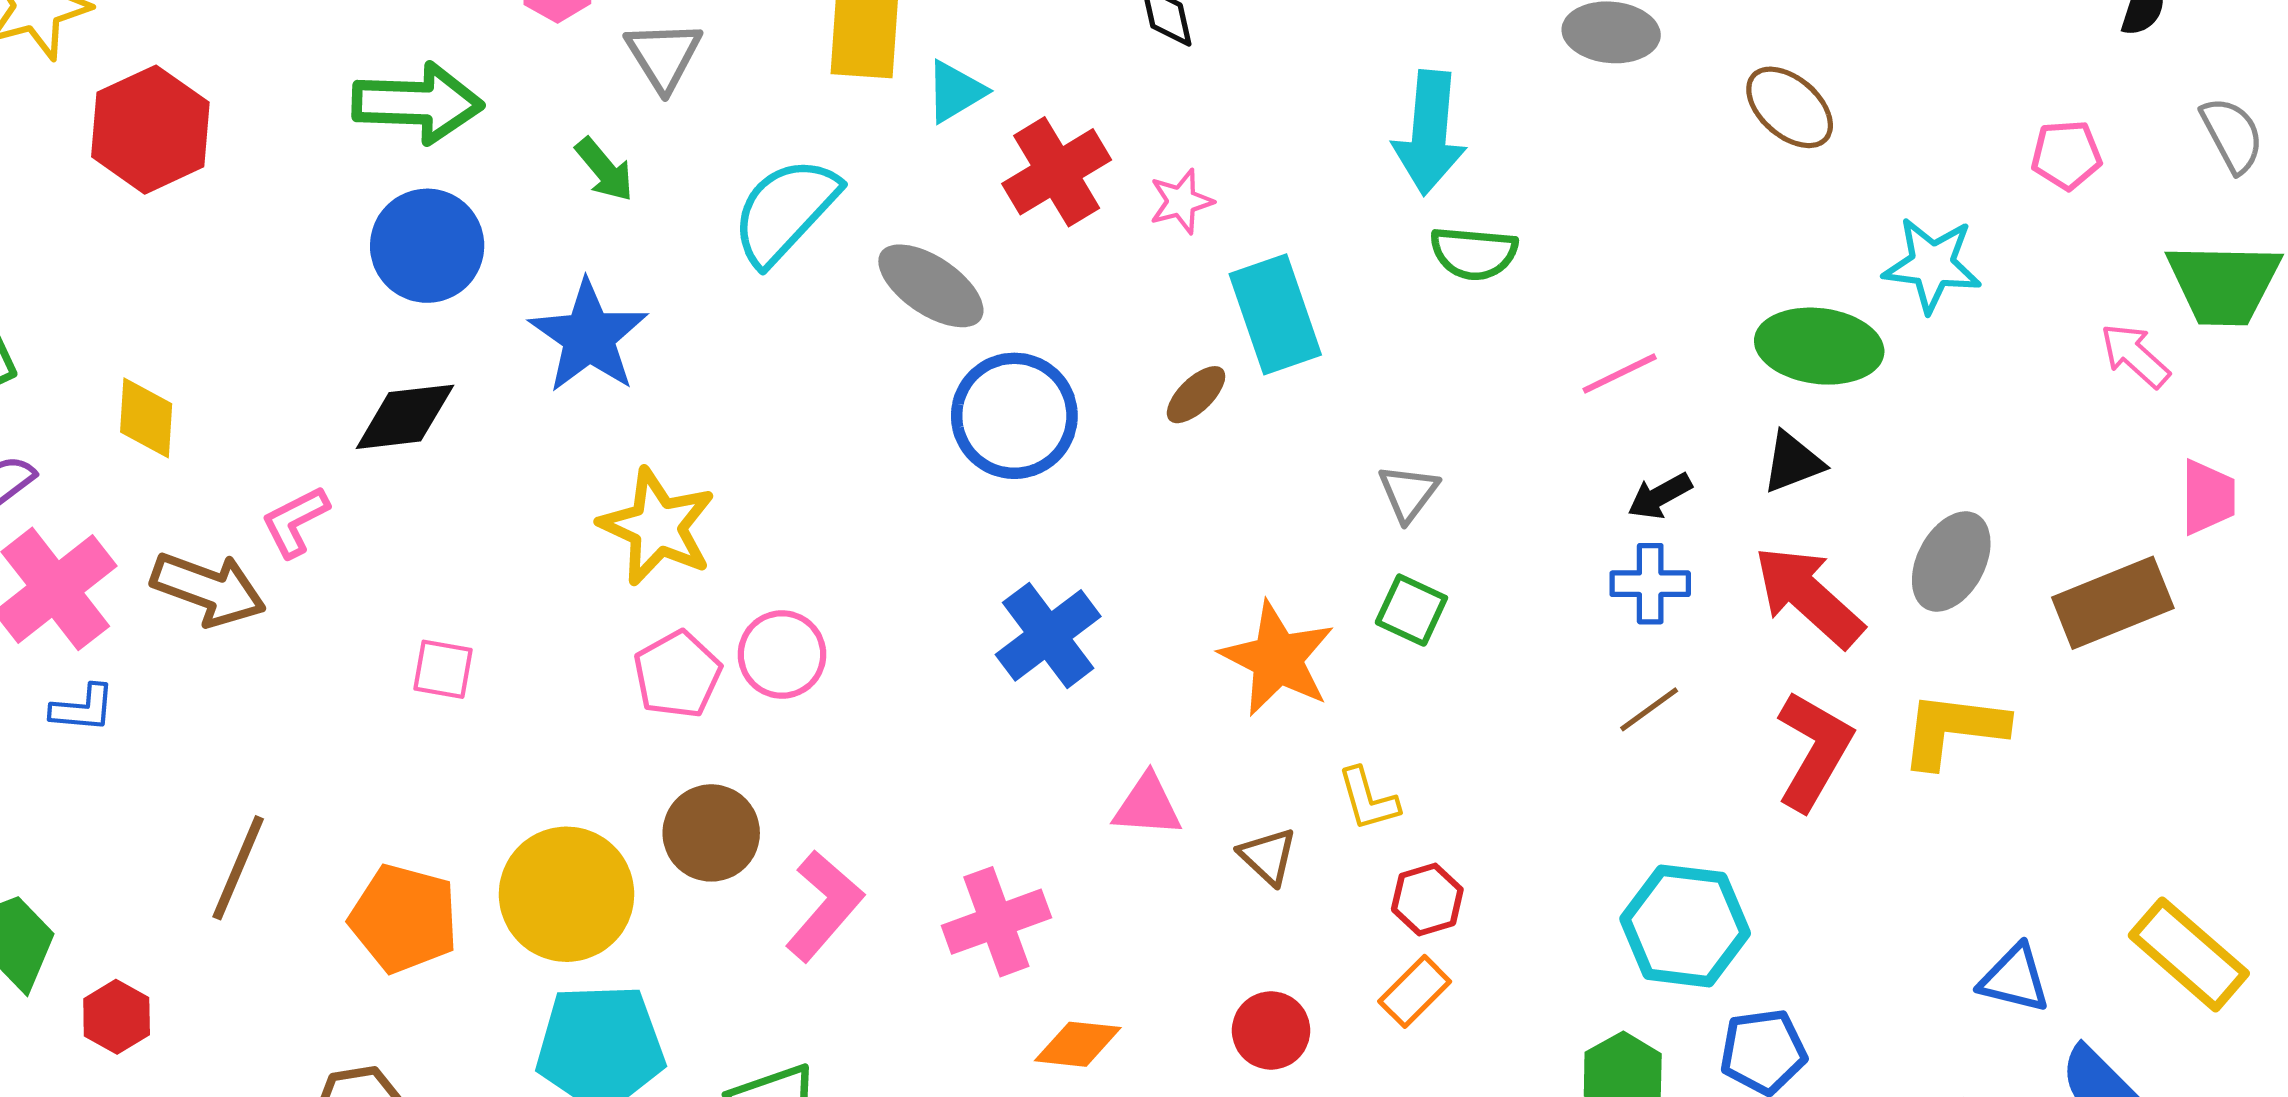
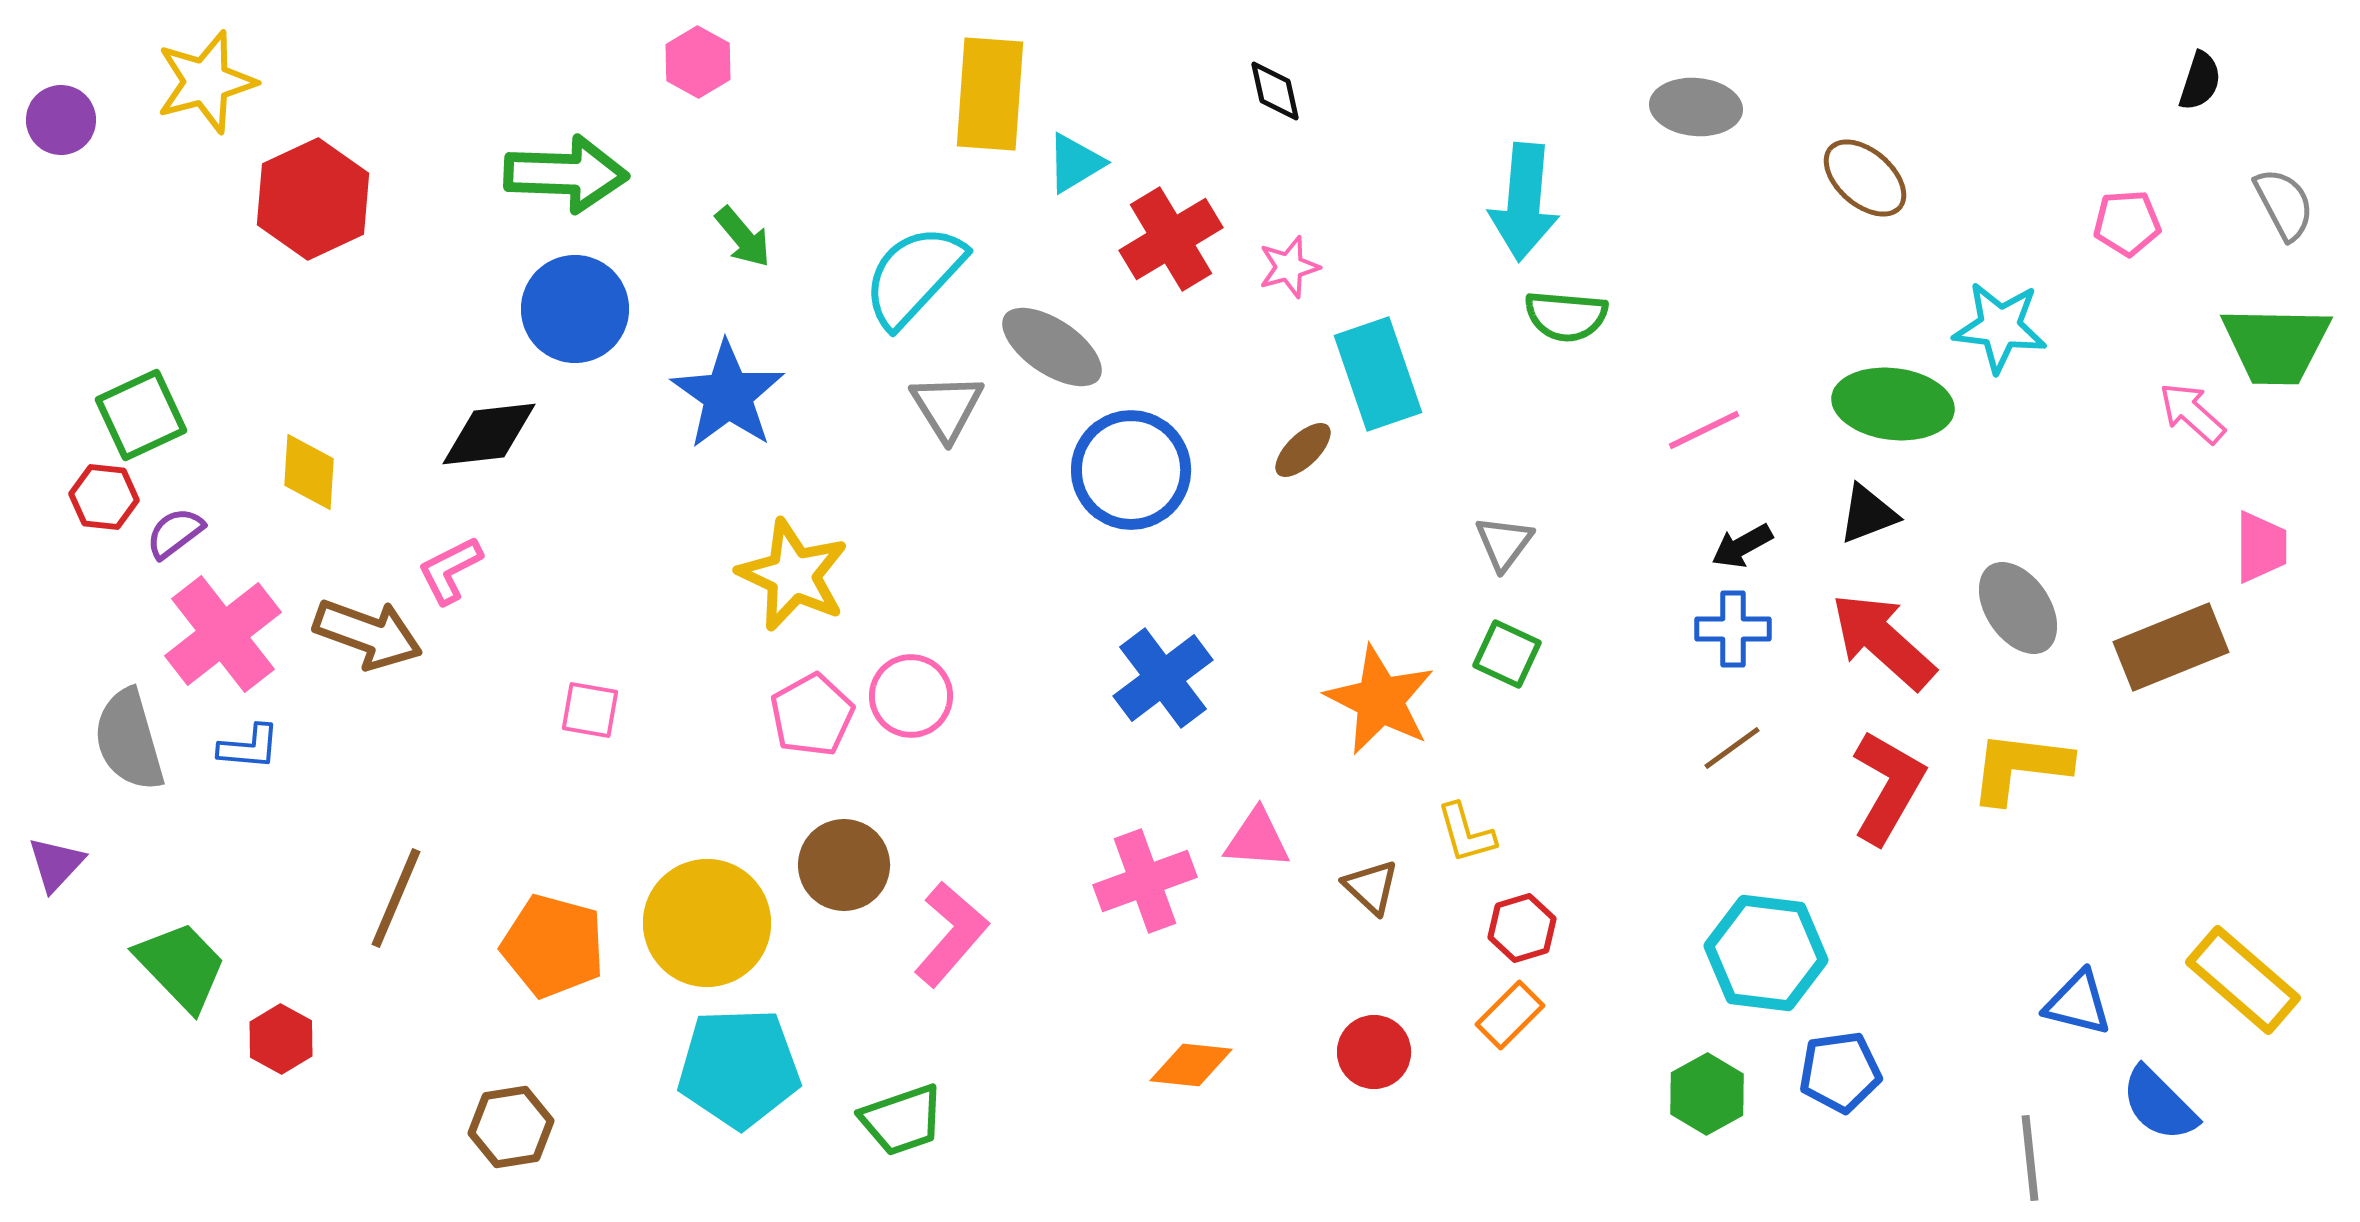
gray triangle: (664, 56) -> (947, 407), moved
black diamond: (405, 417) -> (489, 434), moved
gray ellipse: (1951, 562) -> (2018, 608), turned -62
pink cross: (996, 922) -> (1145, 881), moved

